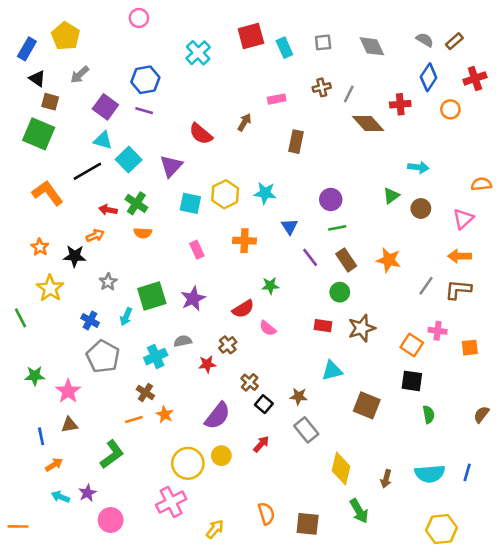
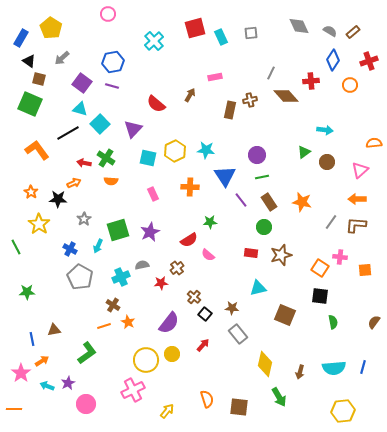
gray diamond: (372, 46) -> (299, 26), moved
brown cross: (322, 87) -> (250, 100), moved
blue triangle: (290, 227) -> (225, 176), size x1.6
pink star: (68, 391) -> (21, 373), moved

